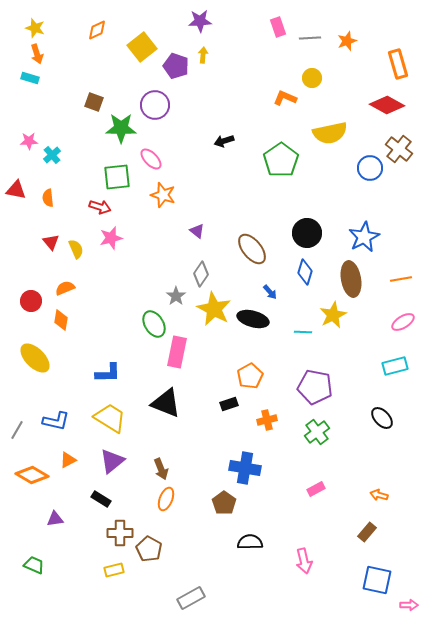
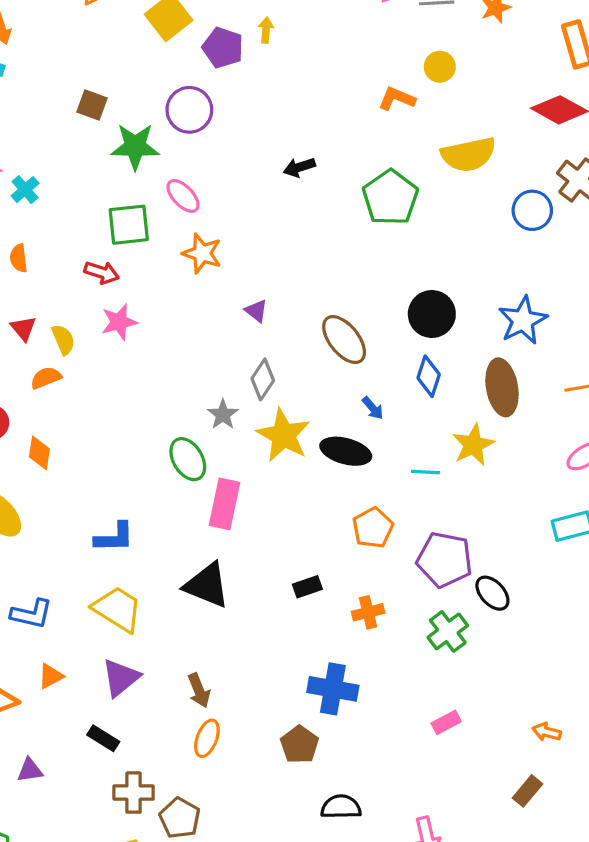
orange semicircle: (65, 288) -> (46, 378), moved
orange pentagon: (250, 376) -> (373, 528), moved
black ellipse: (382, 418) -> (492, 593), moved

